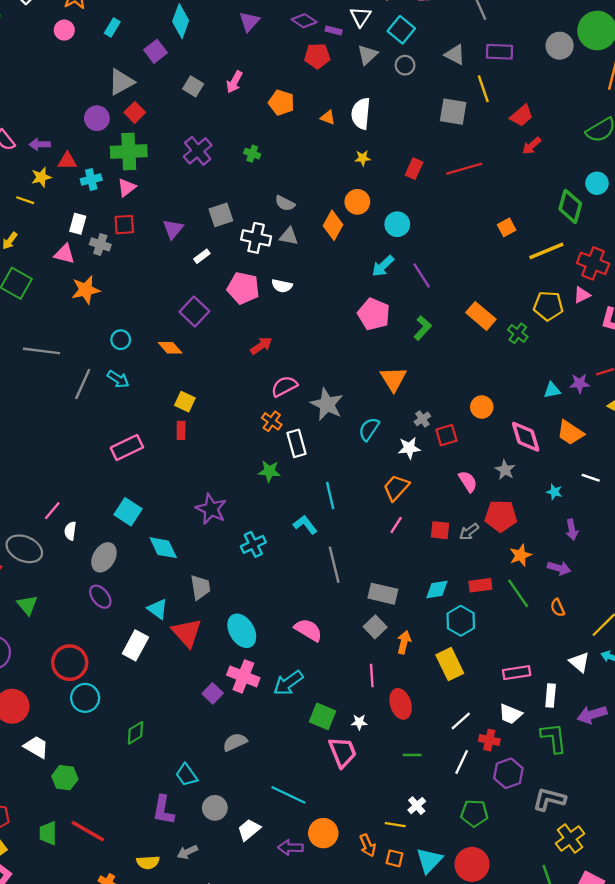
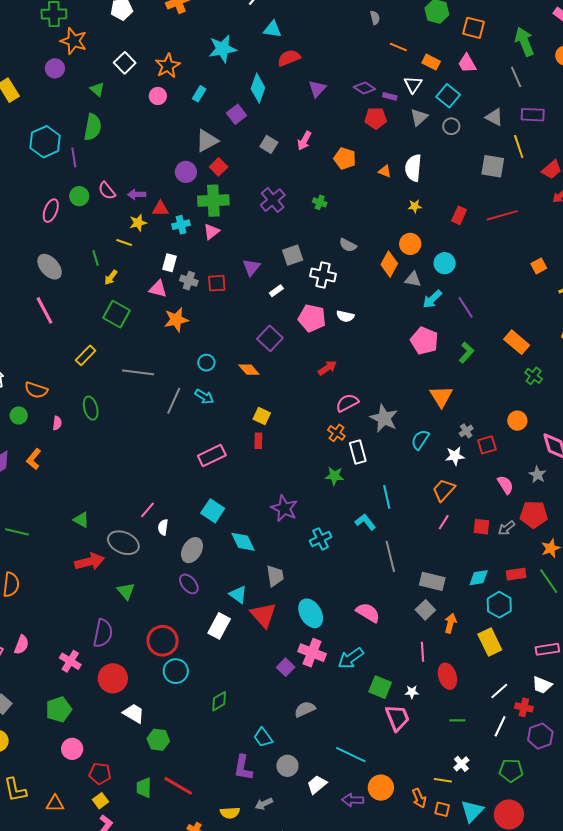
red square: (124, 225) -> (217, 283), moved
gray triangle: (289, 236) -> (413, 279), moved
green cross: (518, 333) -> (534, 376), moved

